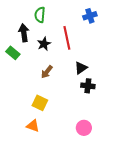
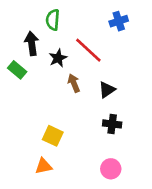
red line: (67, 38) -> (88, 50), turned -35
brown arrow: (47, 72) -> (74, 83), moved, turned 120
black cross: (88, 86) -> (112, 124), moved
orange triangle: (33, 126) -> (44, 166), turned -32

